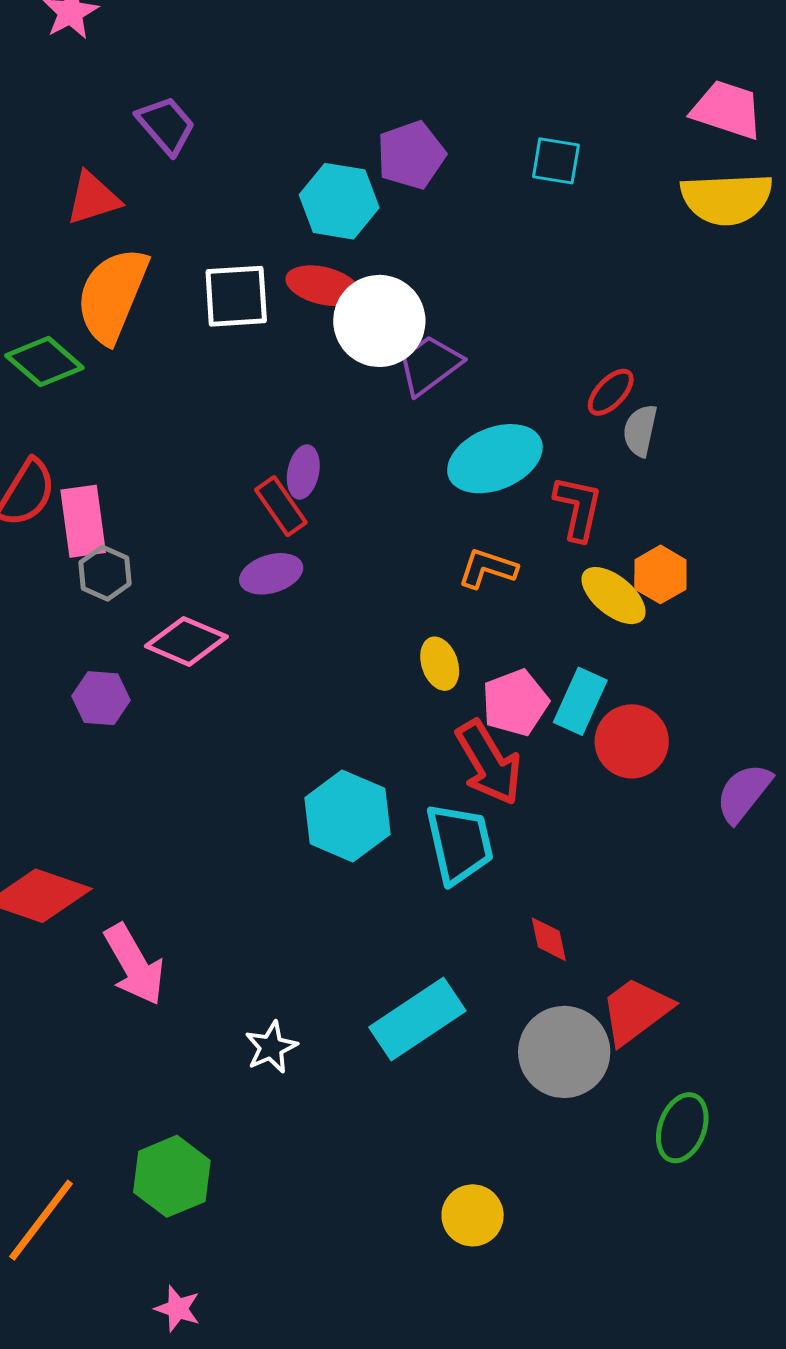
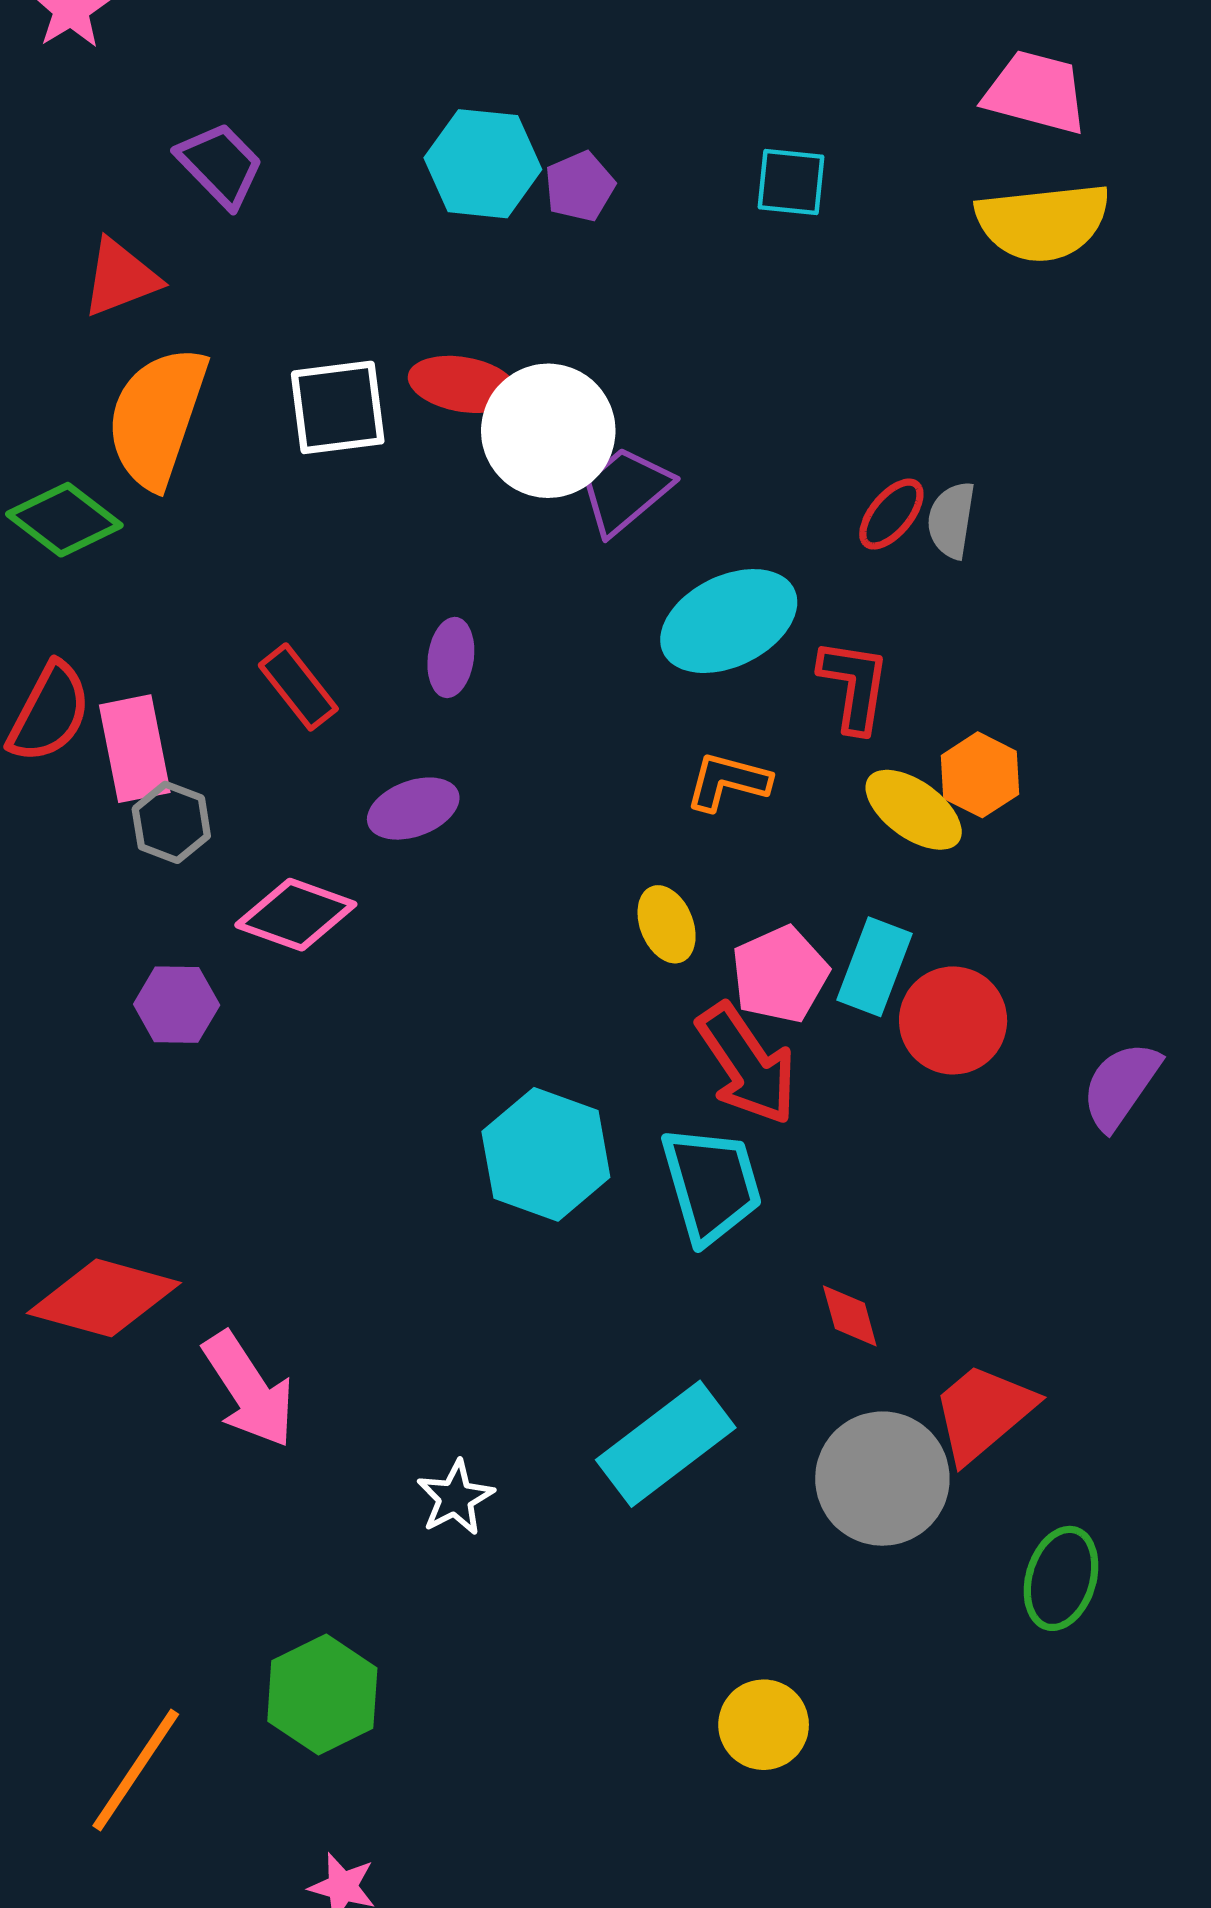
purple pentagon: (411, 155) -> (580, 186), size x0.7
cyan hexagon: (339, 201) -> (483, 164), moved
gray semicircle: (640, 430) -> (951, 520), moved
red rectangle: (281, 506) -> (298, 687), moved

